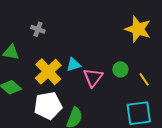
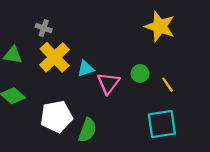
yellow cross: (48, 72) -> (55, 57), moved

